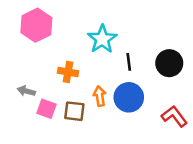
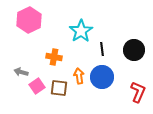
pink square: (47, 109) -> (37, 86), turned 35
red L-shape: (174, 116) -> (138, 92), turned 60

